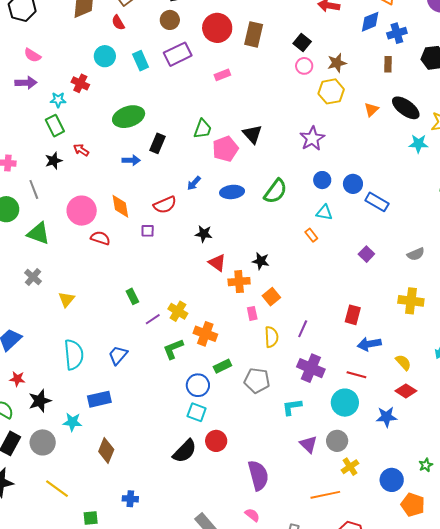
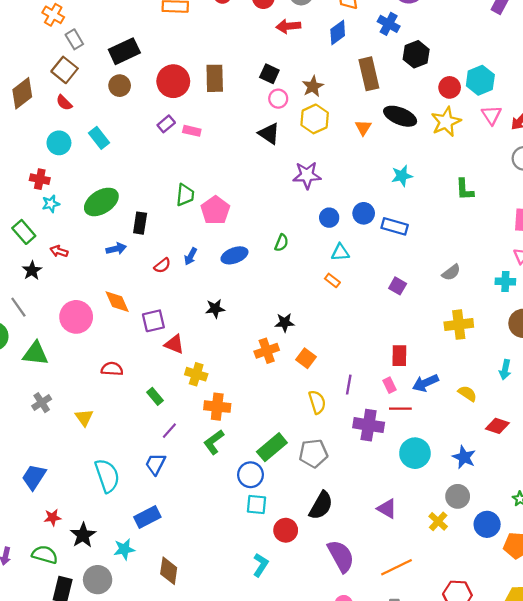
blue cross: (397, 33) -> (389, 24), moved, turned -30
purple rectangle: (178, 54) -> (166, 124), moved, size x0.6
brown rectangle: (388, 64) -> (369, 74), size x1.8
pink rectangle: (222, 75) -> (192, 131), turned 49
cyan star: (58, 100) -> (51, 204), moved
black triangle: (252, 134) -> (269, 134), moved
purple star: (312, 138) -> (307, 175), turned -30
cyan star: (418, 144) -> (402, 176), moved
green semicircle: (275, 191) -> (281, 243), size x0.6
red semicircle: (165, 205) -> (162, 266), moved, size x0.7
purple square: (148, 231) -> (153, 321), size x1.5
red semicircle: (100, 238) -> (112, 369), moved
red triangle: (217, 263) -> (174, 344), moved
gray cross: (33, 277) -> (42, 403), turned 30
yellow cross: (178, 311) -> (196, 374), moved
pink rectangle: (252, 313) -> (390, 385), moved
purple line: (153, 319) -> (169, 431), moved
orange cross: (205, 334) -> (217, 407), moved
green rectangle: (222, 366) -> (272, 447), size x1.5
red line: (356, 375) -> (400, 409), moved
red diamond: (406, 391) -> (497, 426), moved
cyan L-shape: (292, 407) -> (261, 565), moved, turned 145
blue star: (386, 417) -> (464, 457), turned -30
gray circle: (337, 441) -> (458, 496), moved
black semicircle: (185, 451) -> (321, 506), moved
orange line: (325, 495) -> (396, 567), moved

